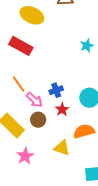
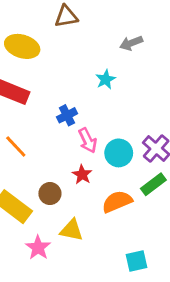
blue cross: (56, 90) -> (67, 115), moved
pink arrow: (34, 100) -> (88, 140), moved, turned 30
yellow triangle: (62, 148) -> (72, 230), moved

